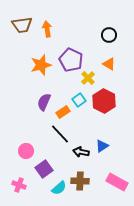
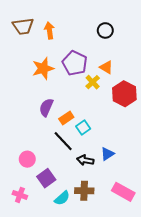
black circle: (109, 35) -> (105, 30), moved
orange triangle: (109, 64) -> (106, 67), moved
cyan square: (79, 100) -> (83, 127), moved
red hexagon: (104, 101) -> (124, 94), moved

